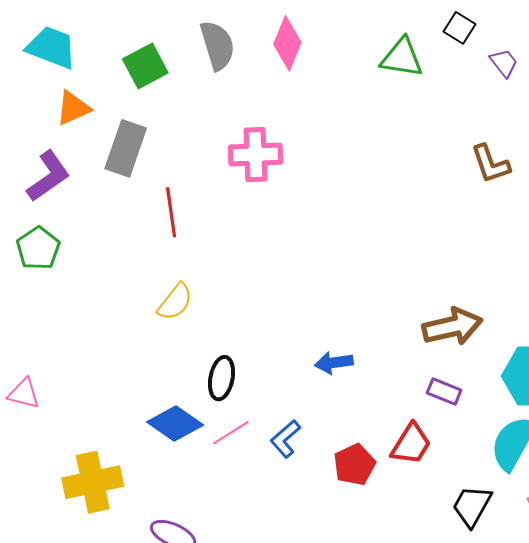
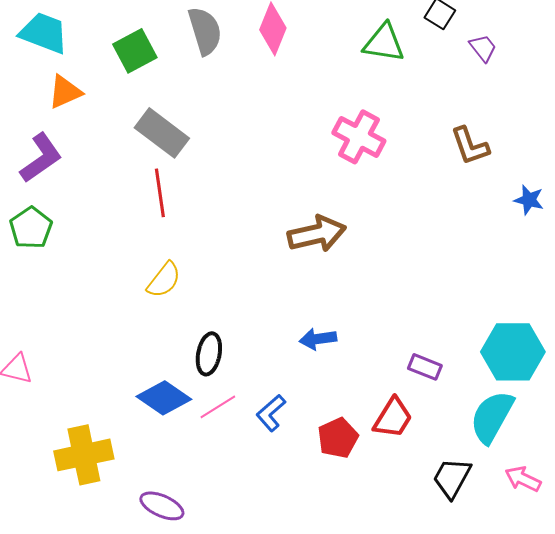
gray rectangle: (126, 148) -> (162, 133), moved, turned -72
pink cross: (256, 155) -> (359, 137), moved, turned 30
brown arrow: (452, 327) -> (317, 234), moved

